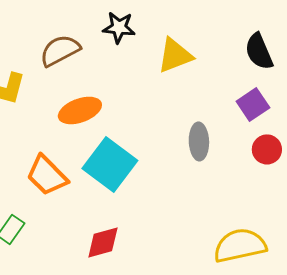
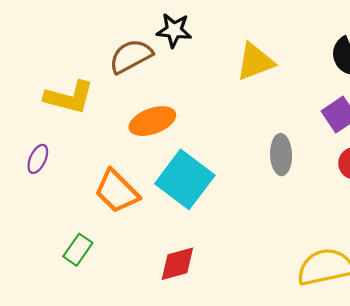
black star: (119, 27) -> (174, 30), moved

